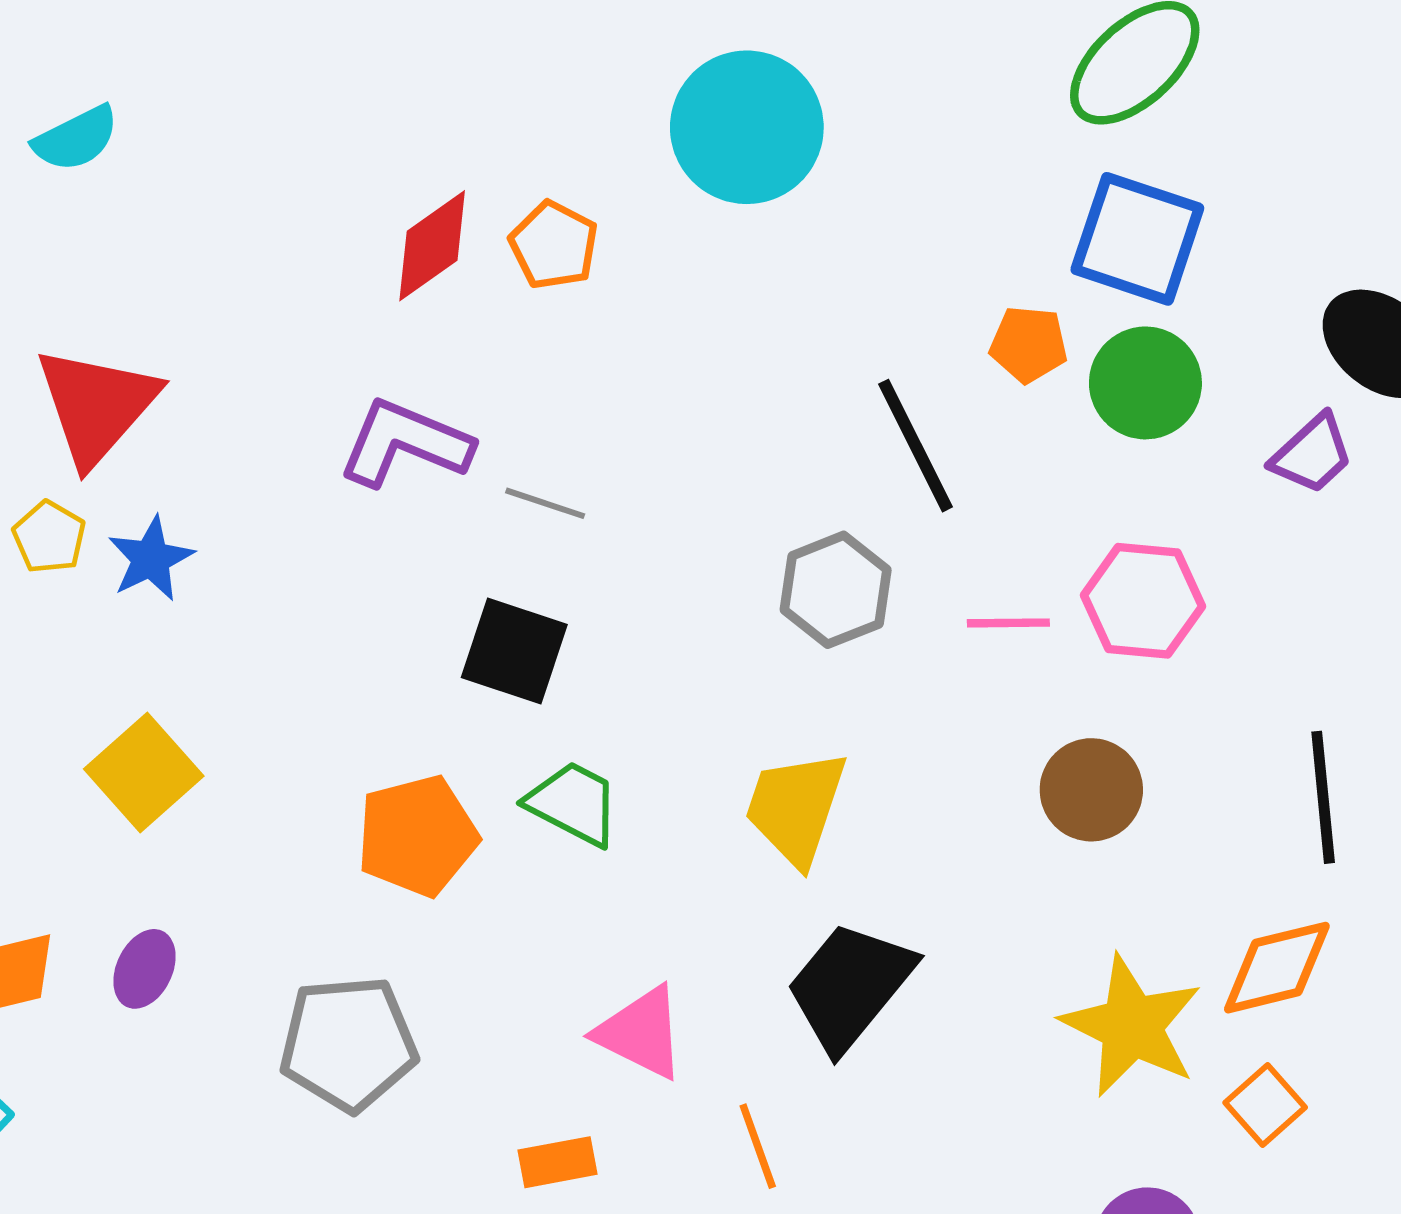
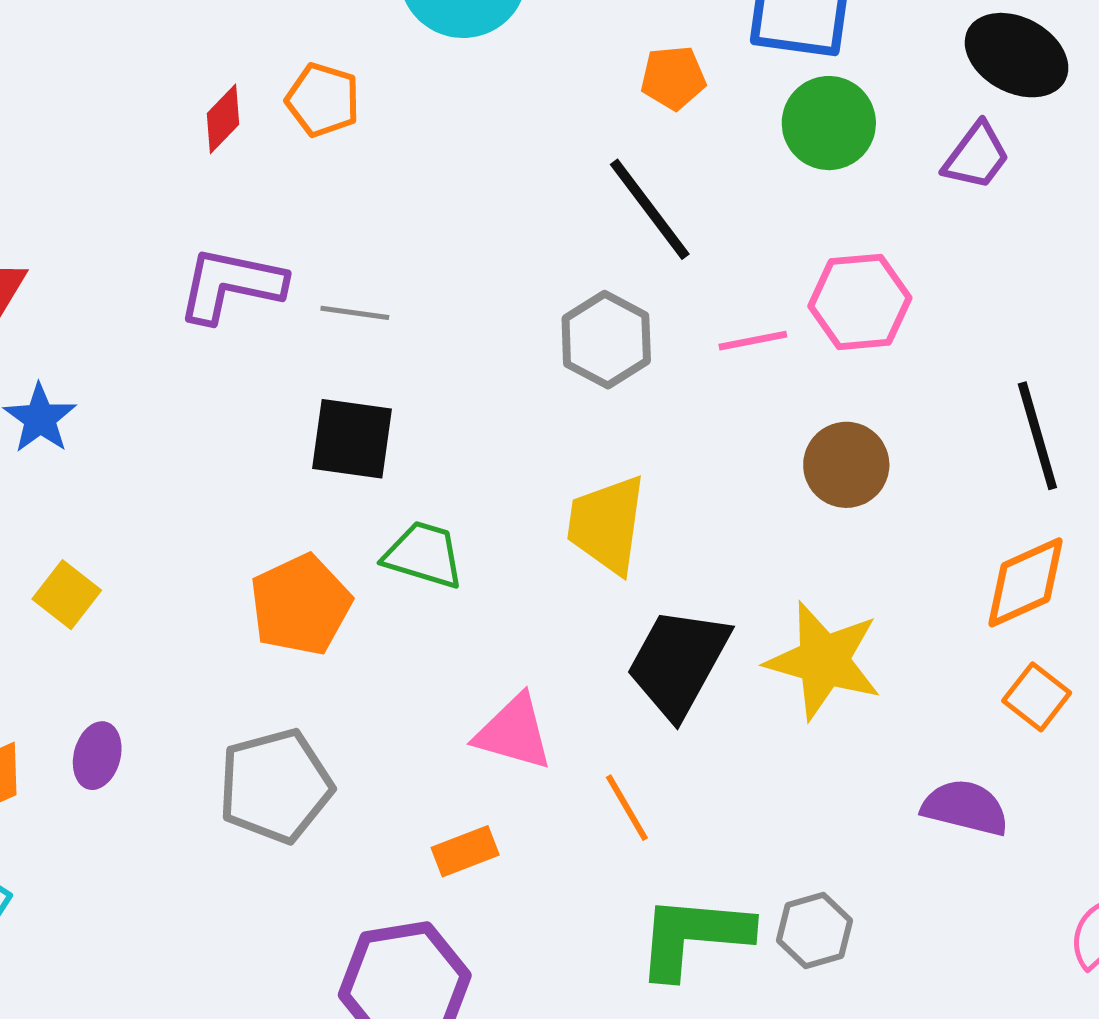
red diamond: (432, 246) -> (223, 119), size x0.7
orange pentagon: (1029, 344) -> (673, 78), moved
yellow square: (144, 773) -> (67, 595), size x0.7
yellow star: (1132, 1026) -> (824, 661), moved

